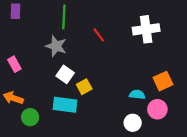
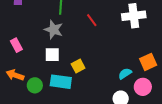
white square: (65, 74) -> (52, 55), moved, turned -35
cyan semicircle: (137, 95) -> (125, 74), turned -40
green circle: (30, 117) -> (35, 85), moved

